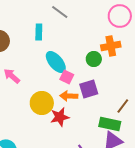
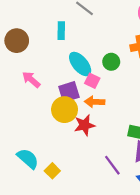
green circle: (94, 59) -> (111, 62), moved
purple square: (89, 89) -> (69, 92), moved

